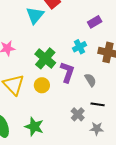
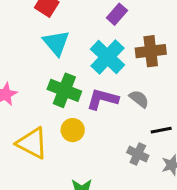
cyan triangle: (35, 15) -> (56, 43), moved
cyan cross: (80, 47) -> (107, 57), size x1.6
purple L-shape: (67, 72) -> (102, 99), turned -75

